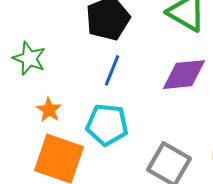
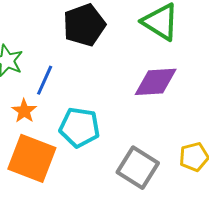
blue line: (112, 70) -> (45, 80), moved

